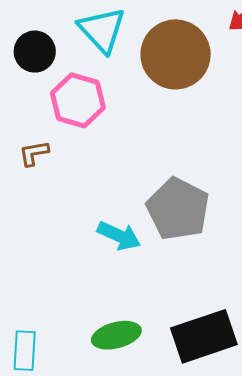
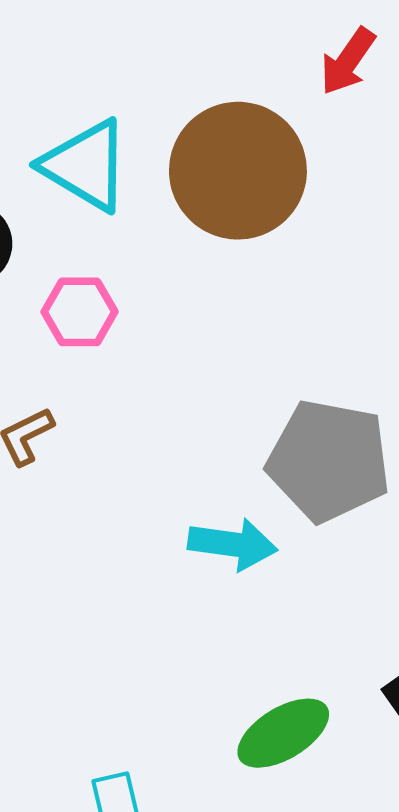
pink hexagon: (78, 100) -> (80, 312), size x0.7

